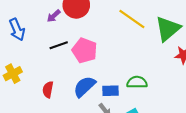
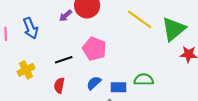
black line: (59, 45) -> (64, 60), moved
blue semicircle: (84, 87) -> (94, 83), size x0.7

